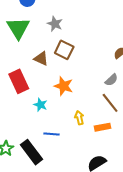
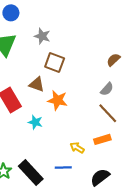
brown triangle: (41, 59) -> (37, 84), moved
yellow arrow: (79, 118) -> (77, 148), moved, turned -40
blue line: (52, 134) -> (63, 167), moved

